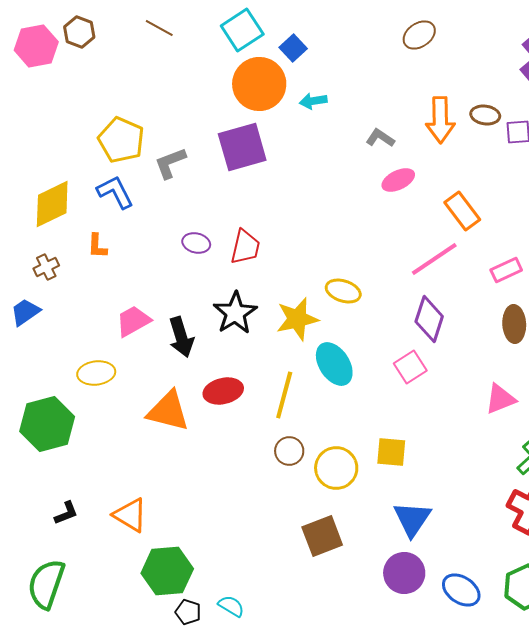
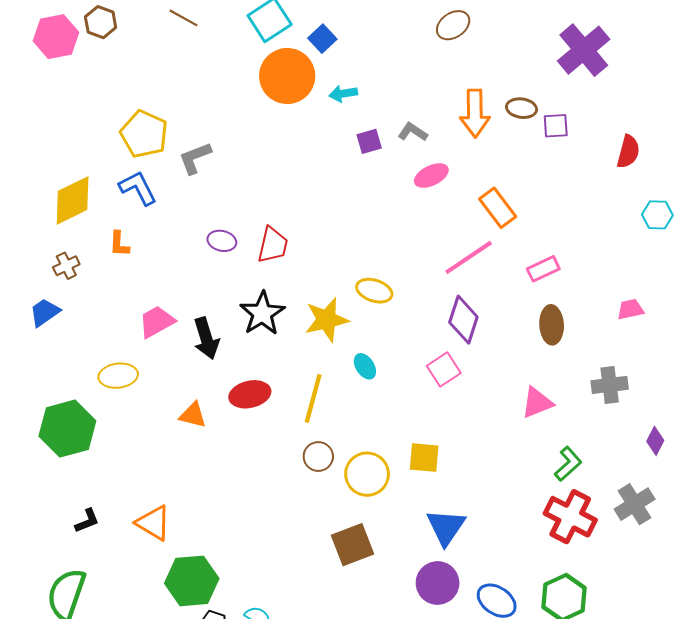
purple square: (242, 147) -> (369, 141), moved, size x0.5
cyan ellipse: (334, 364) -> (365, 366), size x0.6
orange triangle: (168, 411) -> (193, 415), size x0.6

